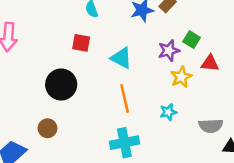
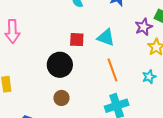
red square: (81, 43) -> (77, 40), moved
brown circle: (47, 128) -> (61, 98), moved

